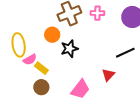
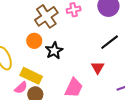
pink semicircle: (30, 60) -> (21, 88), moved
yellow rectangle: (41, 68) -> (31, 76), size x1.5

